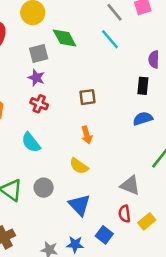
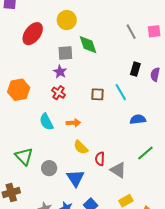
cyan line: (110, 39) -> (121, 92), moved
black rectangle: (143, 86) -> (135, 69), moved
orange arrow: (87, 135) -> (73, 123), moved, turned -88
gray circle: (44, 188) -> (49, 168), moved
red semicircle: (125, 214) -> (100, 159), moved

